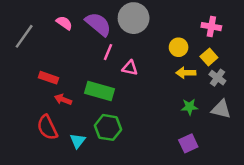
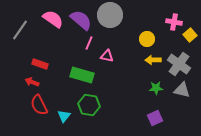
pink semicircle: (64, 23) -> (53, 19), size x1.5
yellow square: (209, 57) -> (190, 35), moved
gray cross: (217, 78) -> (179, 64), size x1.6
red arrow: (63, 100) -> (32, 82), moved

